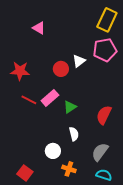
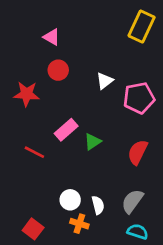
pink pentagon: (105, 50) -> (139, 98), moved
red circle: (61, 69) -> (58, 70), moved
red line: (29, 100) -> (34, 152), moved
white semicircle: (74, 134) -> (98, 205), moved
orange cross: (69, 169) -> (79, 224), moved

